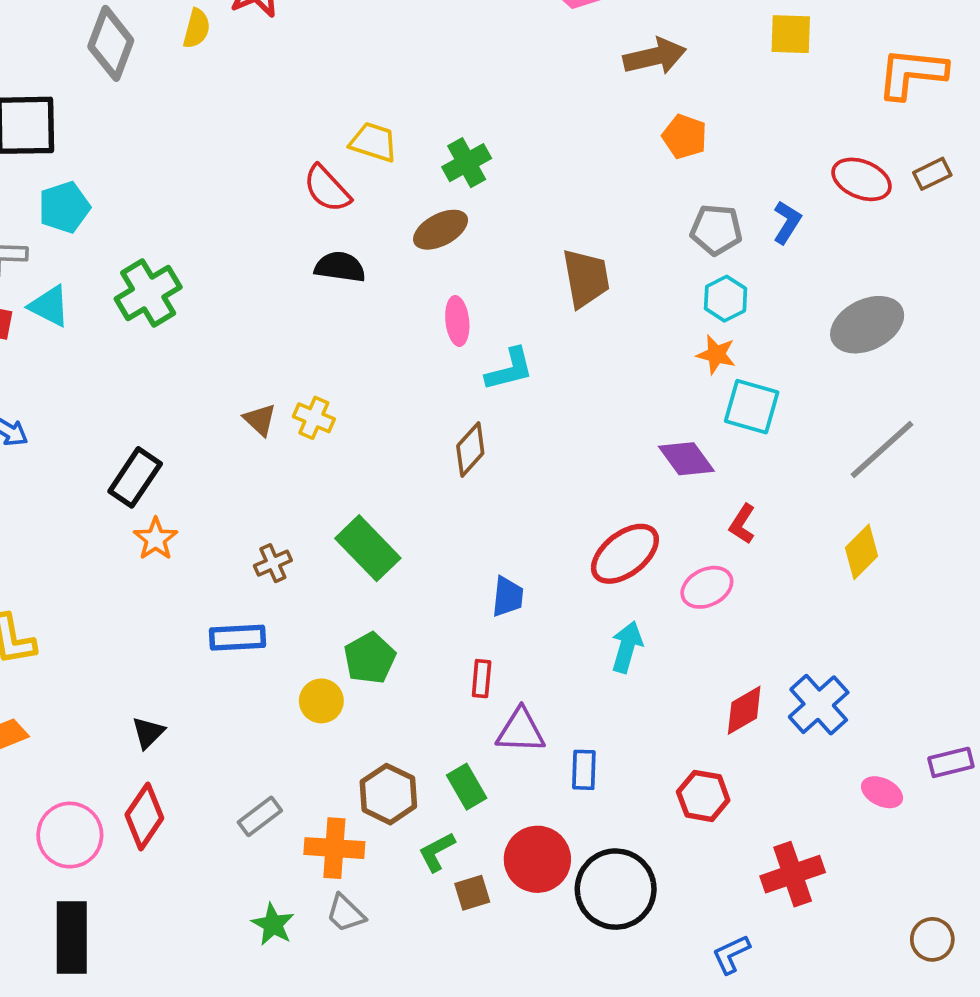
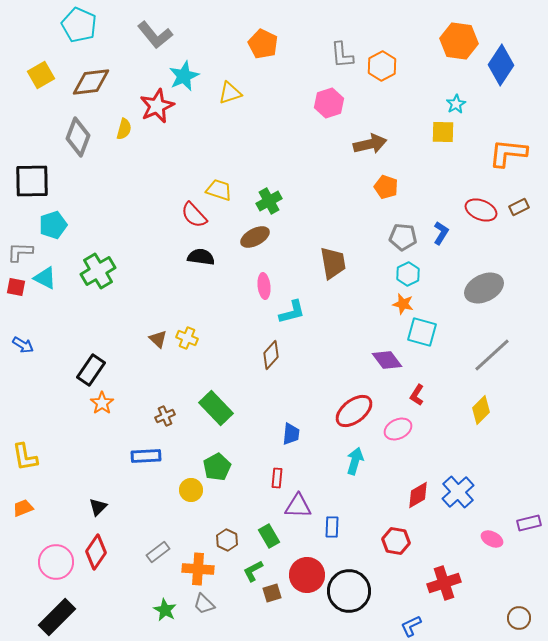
brown hexagon: (388, 794) -> (227, 540), size x0.7
black rectangle: (72, 938) -> (57, 617), turned 45

